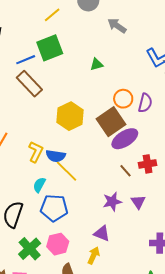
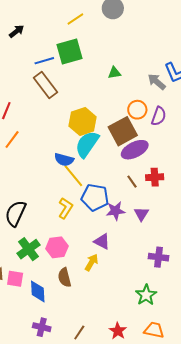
gray arrow: (117, 26) -> (157, 82), moved
yellow L-shape: (36, 152) -> (66, 208), moved
cyan semicircle: (39, 185) -> (87, 144), moved, size x1.8
blue pentagon: (54, 208) -> (95, 197), moved

